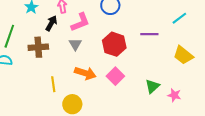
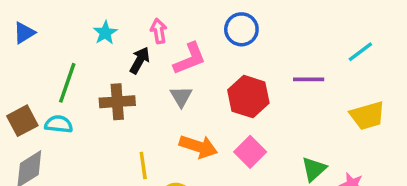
yellow trapezoid: (183, 55) -> (367, 116), turned -55

